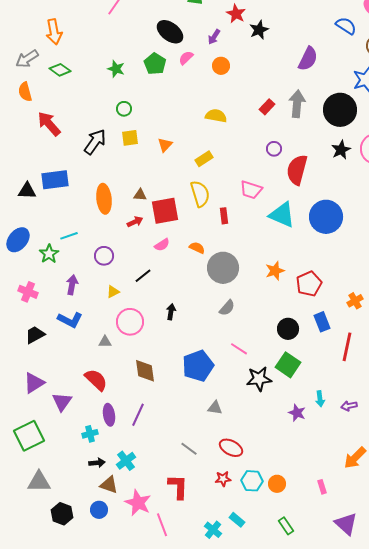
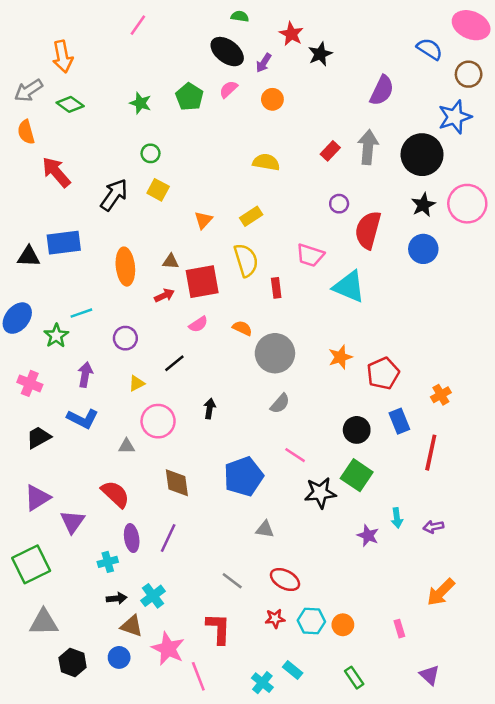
black ellipse: (170, 32) -> (227, 52), moved
yellow square: (130, 138) -> (158, 190), turned 36
orange triangle: (165, 145) -> (203, 220), moved
blue circle: (326, 217) -> (423, 249), moved, size x0.7
purple triangle: (346, 524) -> (430, 675), size x0.7

